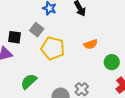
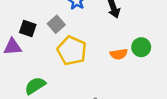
green circle: (112, 62) -> (141, 47), moved

